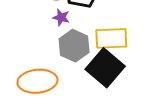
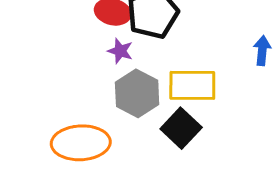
black square: (105, 68) -> (181, 128), size x0.7

